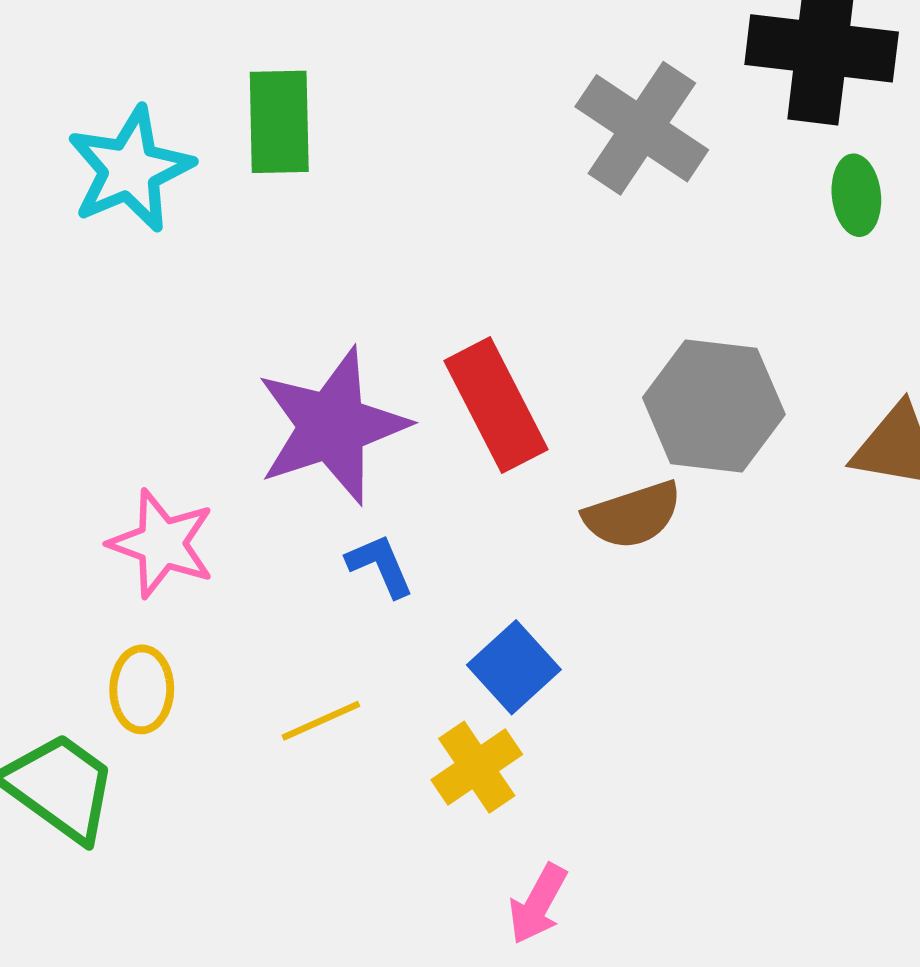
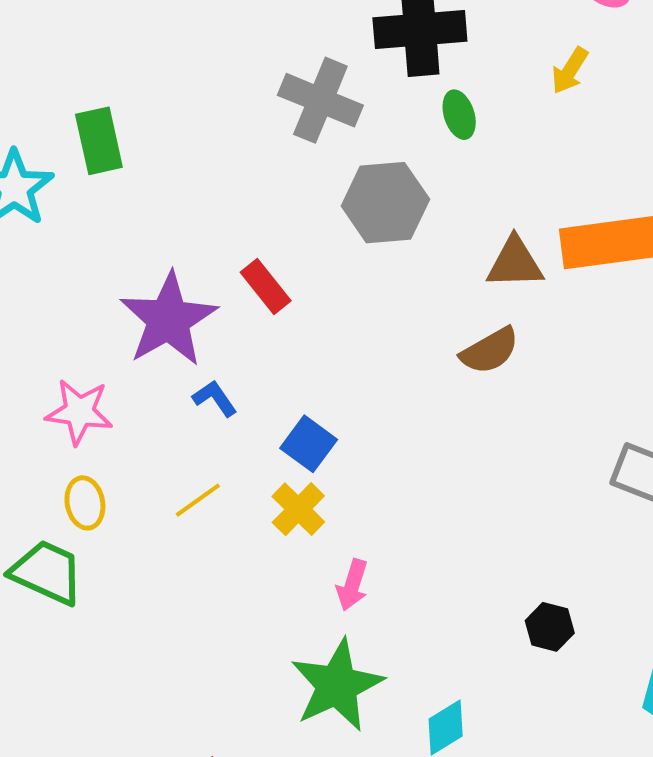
red rectangle: (496, 405) -> (266, 286), size x0.7
gray hexagon: (714, 406) -> (385, 203), moved
brown semicircle: (633, 515) -> (490, 351), moved

